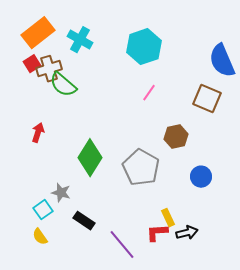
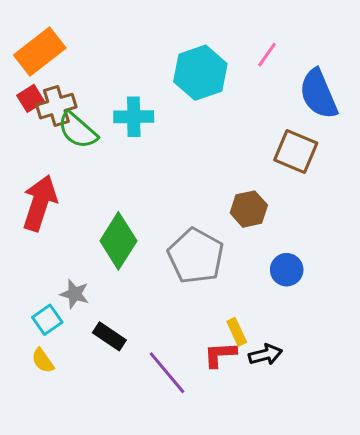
cyan cross: (80, 40) -> (134, 117), moved, turned -30
pink line: (149, 93) -> (267, 55), moved
red arrow: (38, 133) -> (40, 203), size x1.8

